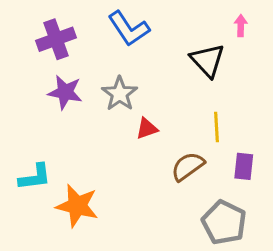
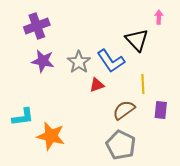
blue L-shape: (129, 29) -> (111, 61), moved
gray pentagon: (224, 222) -> (121, 145), moved

